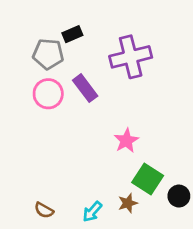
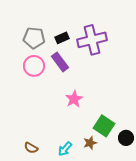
black rectangle: (72, 34) -> (62, 38), moved
pink star: (126, 141) -> (74, 99), moved

